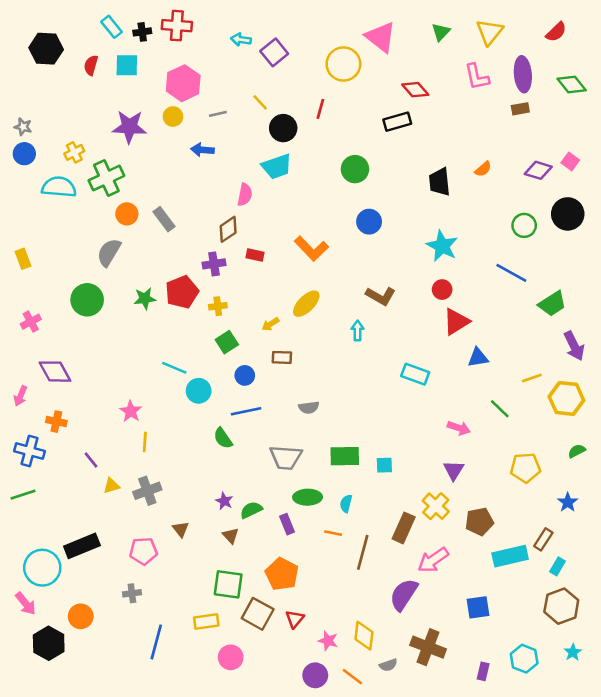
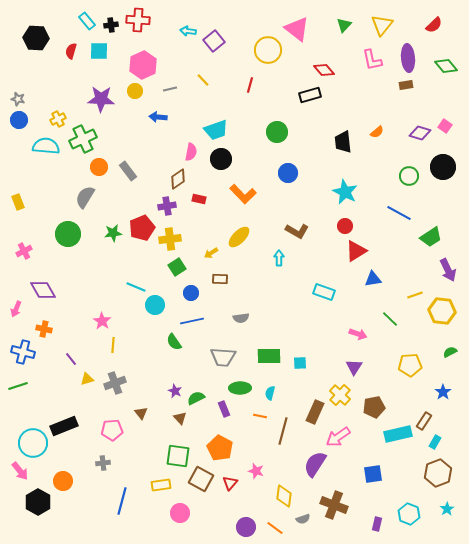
black circle: (283, 128) -> (221, 159), moved
yellow cross: (218, 306) -> (170, 239), size x1.5
pink star: (328, 641) -> (256, 471), moved

